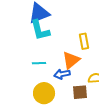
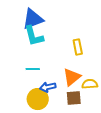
orange triangle: (71, 60) -> (72, 77), moved
blue arrow: (62, 74) -> (48, 87), moved

